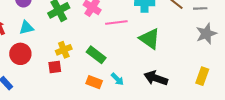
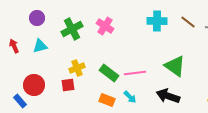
pink line: (116, 23) -> (135, 73), moved
green triangle: (150, 39) -> (175, 66), moved
red circle: (20, 54) -> (34, 85), moved

